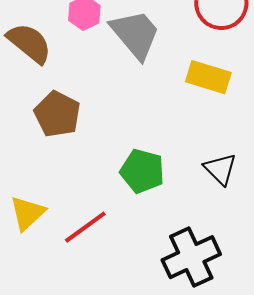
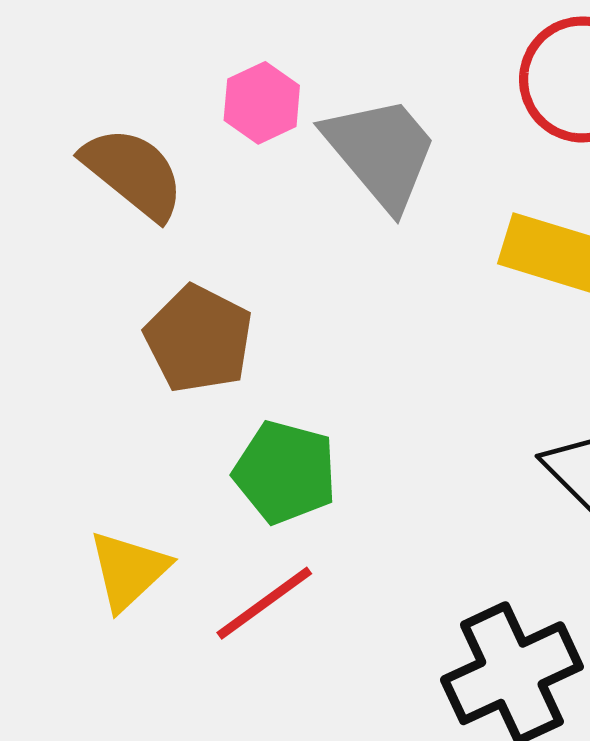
green pentagon: (142, 171) -> (285, 472), moved

